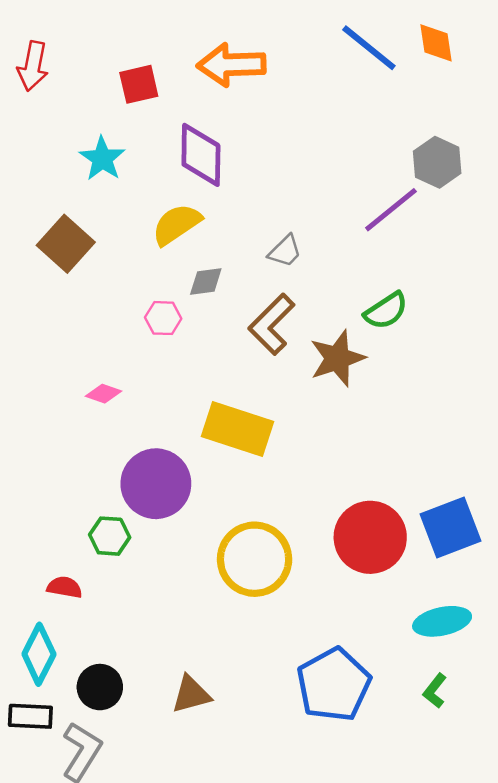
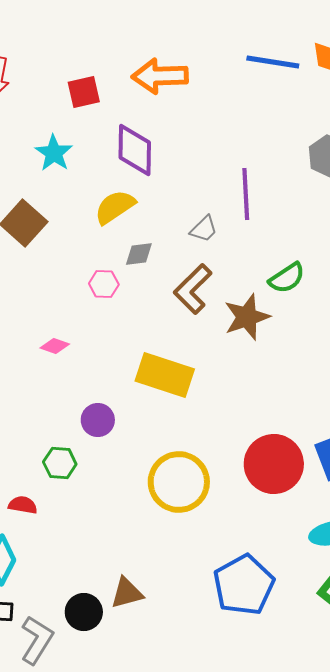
blue line: (369, 48) -> (273, 62), turned -30
purple line: (391, 210) -> (246, 194), moved, turned -54
purple circle: (156, 484) -> (98, 420), size x0.6
black circle: (100, 687) -> (84, 612), moved

